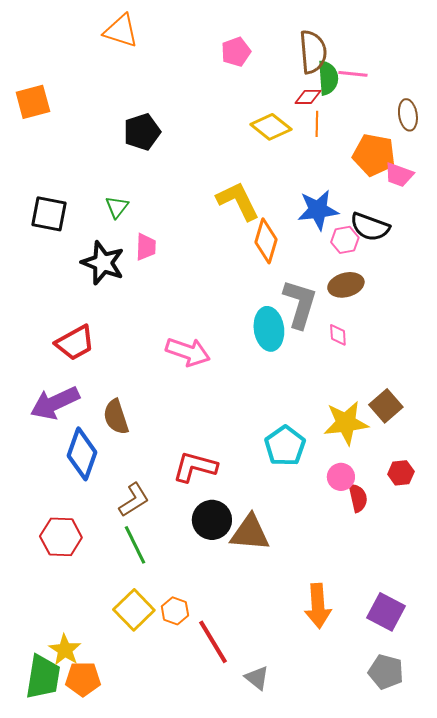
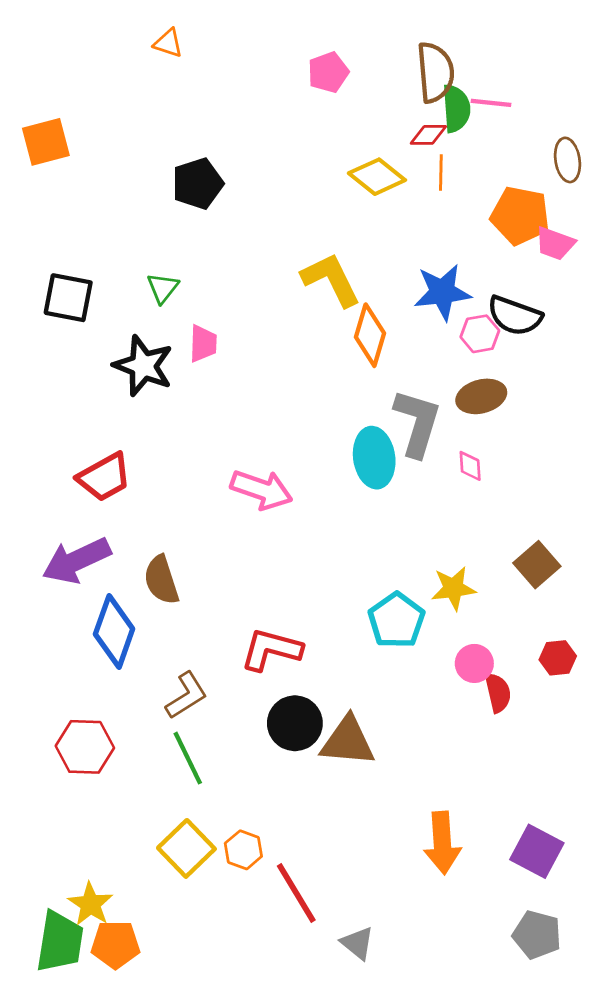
orange triangle: (121, 31) -> (168, 43), size x0.6
yellow star: (346, 423) -> (453, 588), moved, size x0.7

